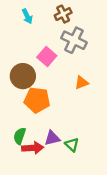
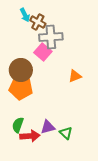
brown cross: (63, 14) -> (38, 22), moved, turned -35
gray cross: (74, 40) -> (51, 37), moved, turned -30
orange pentagon: (37, 100) -> (21, 88), moved

